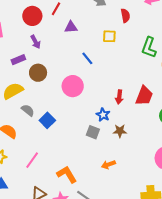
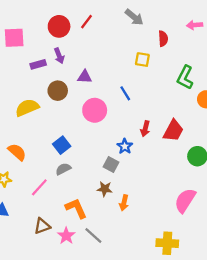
purple triangle: (71, 27) -> (85, 77), moved
blue line: (87, 58) -> (125, 93), moved
purple rectangle: (18, 60) -> (38, 64), moved
gray semicircle: (28, 110) -> (63, 169), moved, turned -72
brown star: (120, 131) -> (105, 189), moved
orange arrow: (108, 165) -> (124, 203), turned -64

